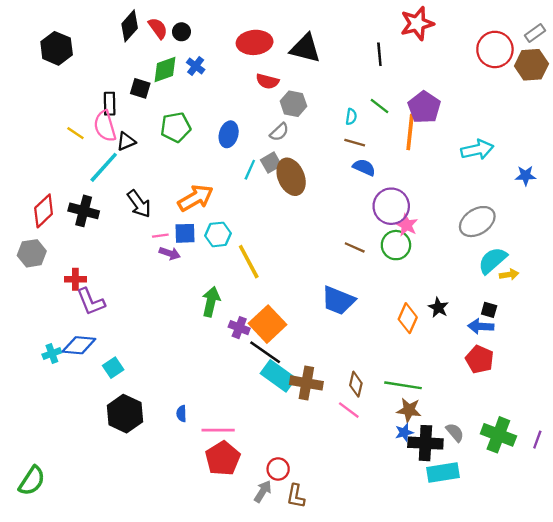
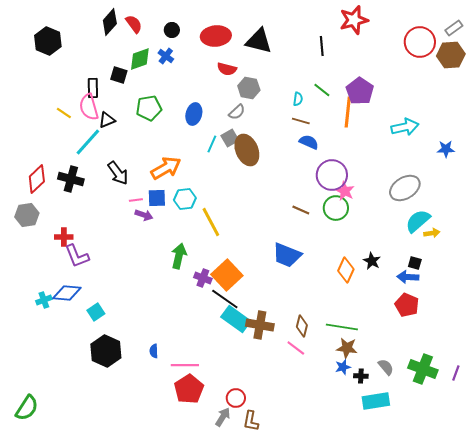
black circle: (181, 32) -> (172, 30), moved
black cross: (425, 443) -> (361, 376), size x0.5

